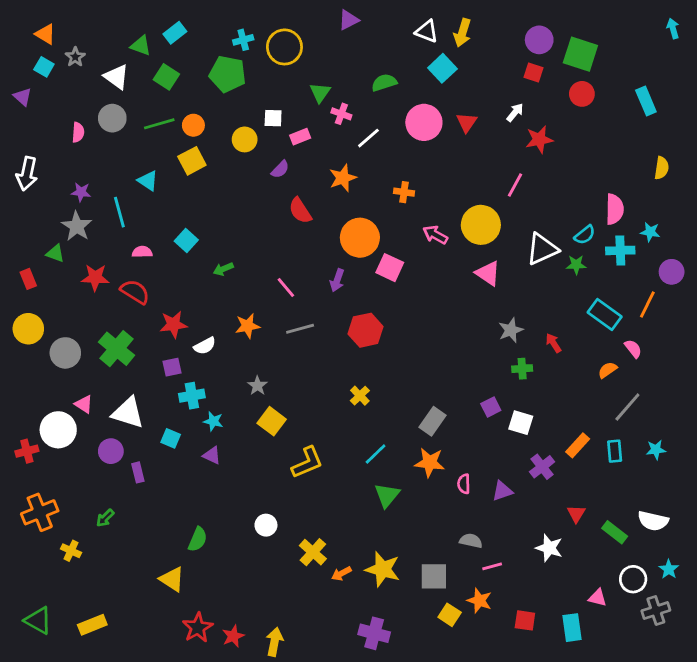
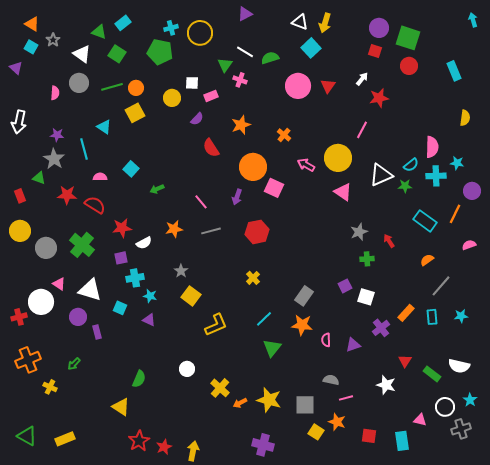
white line: (368, 138) -> (245, 52), moved, turned 72
orange cross: (404, 192) -> (284, 135), turned 32
pink semicircle: (633, 349) -> (469, 245), moved, turned -72

